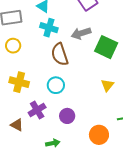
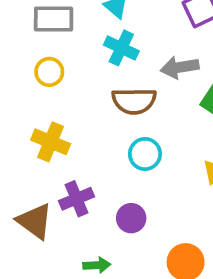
brown semicircle: (60, 54) -> (134, 101), turned -80
cyan circle: (56, 85) -> (145, 154), moved
brown triangle: (17, 125) -> (35, 221), size x1.5

